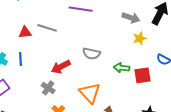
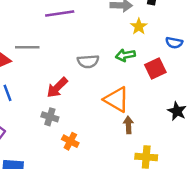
green arrow: (121, 68) -> (125, 55), moved
orange triangle: (90, 93) -> (116, 99), moved

